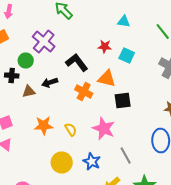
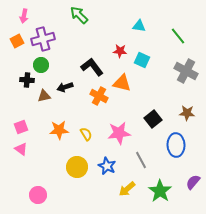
purple cross: (44, 42) -> (43, 39), moved, turned 35
black square: (123, 100) -> (153, 119), moved, turned -30
pink star: (104, 128) -> (119, 133), turned -30

